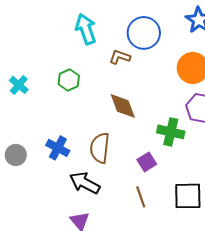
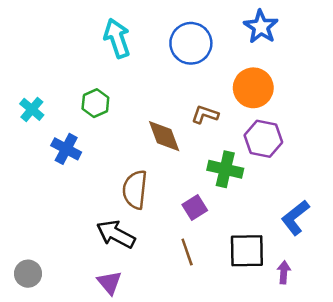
brown L-shape: (120, 57) -> (205, 115), moved
blue cross: (58, 148) -> (66, 149), moved
gray circle: (16, 155) -> (28, 274), moved

